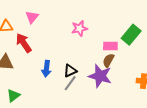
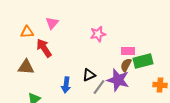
green rectangle: (131, 35) -> (143, 61), moved, turned 36
blue arrow: (46, 69) -> (66, 85), moved
gray line: (70, 83) -> (99, 87), moved

